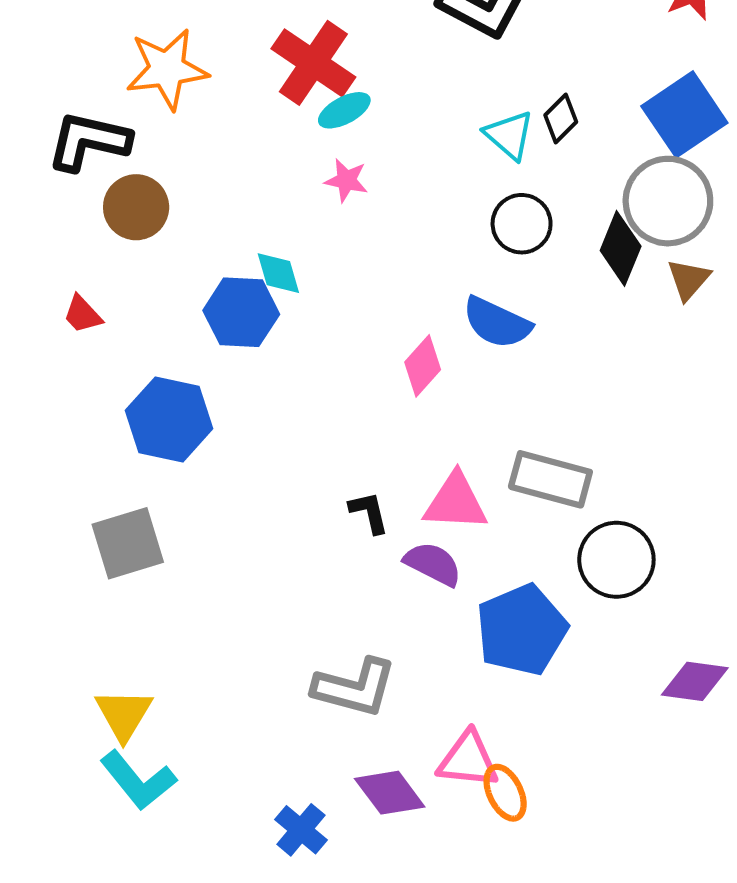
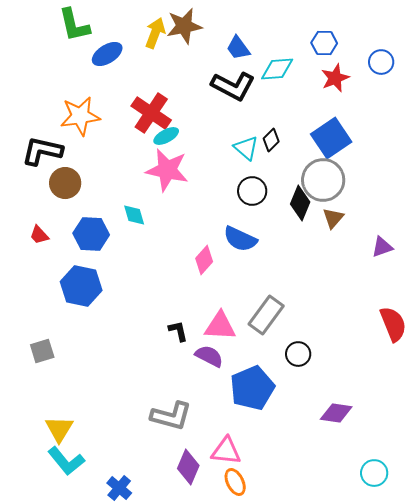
pink star: (346, 180) -> (167, 170), size x2.0
blue hexagon: (241, 312) -> (91, 234), moved
gray rectangle: (550, 479) -> (266, 315), turned -69
gray square: (128, 543) -> (42, 351), moved, size x0.7
black circle: (616, 560) -> (298, 354), size x0.7
purple diamond: (390, 793) -> (188, 467), turned 60
orange ellipse: (505, 793) -> (235, 482), moved
blue cross: (301, 830) -> (119, 488), moved

